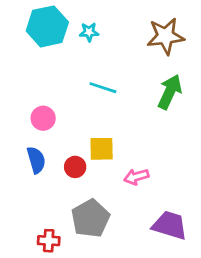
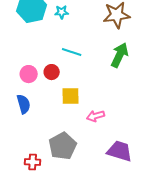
red circle: (75, 167) -> (52, 72), moved

